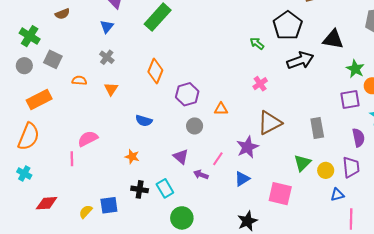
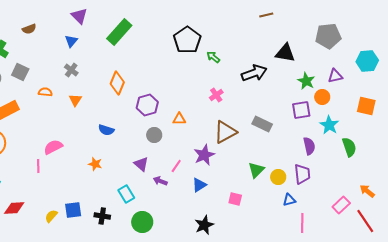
black pentagon: (288, 26) -> (187, 40), moved
gray rectangle: (317, 128) -> (262, 124), moved, turned -54
black cross: (140, 189) -> (102, 216), moved
pink square: (280, 194) -> (235, 199), size x0.6

